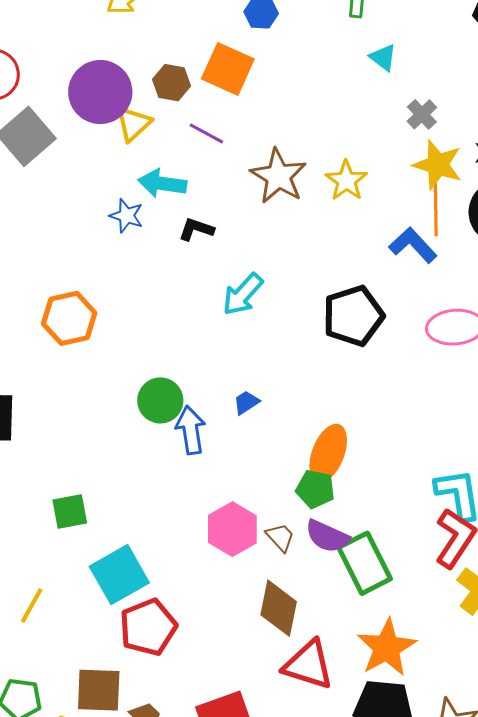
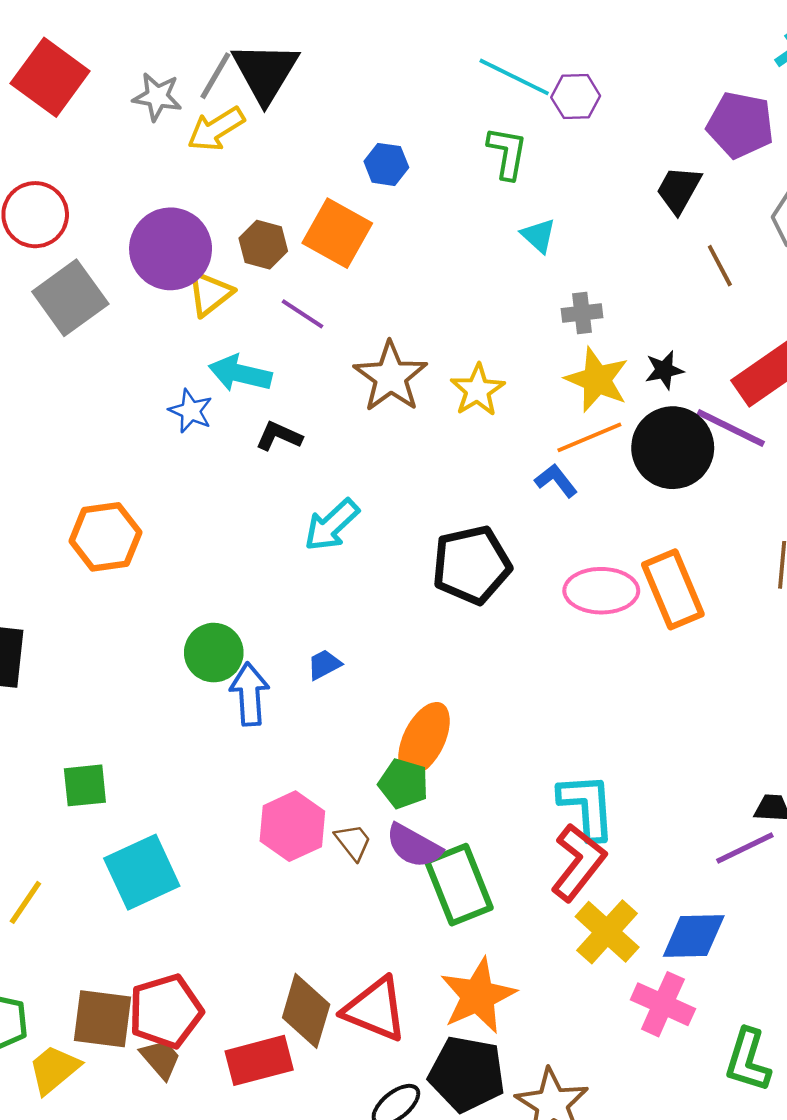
gray cross: (422, 114) -> (582, 313), turned 32
orange line: (436, 210) -> (589, 437), turned 63
blue L-shape: (413, 245) -> (556, 480), size x0.7
brown diamond: (279, 608) -> (306, 1011), moved
red pentagon: (148, 627) -> (166, 1011), moved

